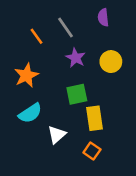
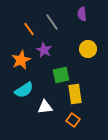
purple star: (76, 58) -> (44, 50), moved
white triangle: (57, 135) -> (45, 107), turned 35

